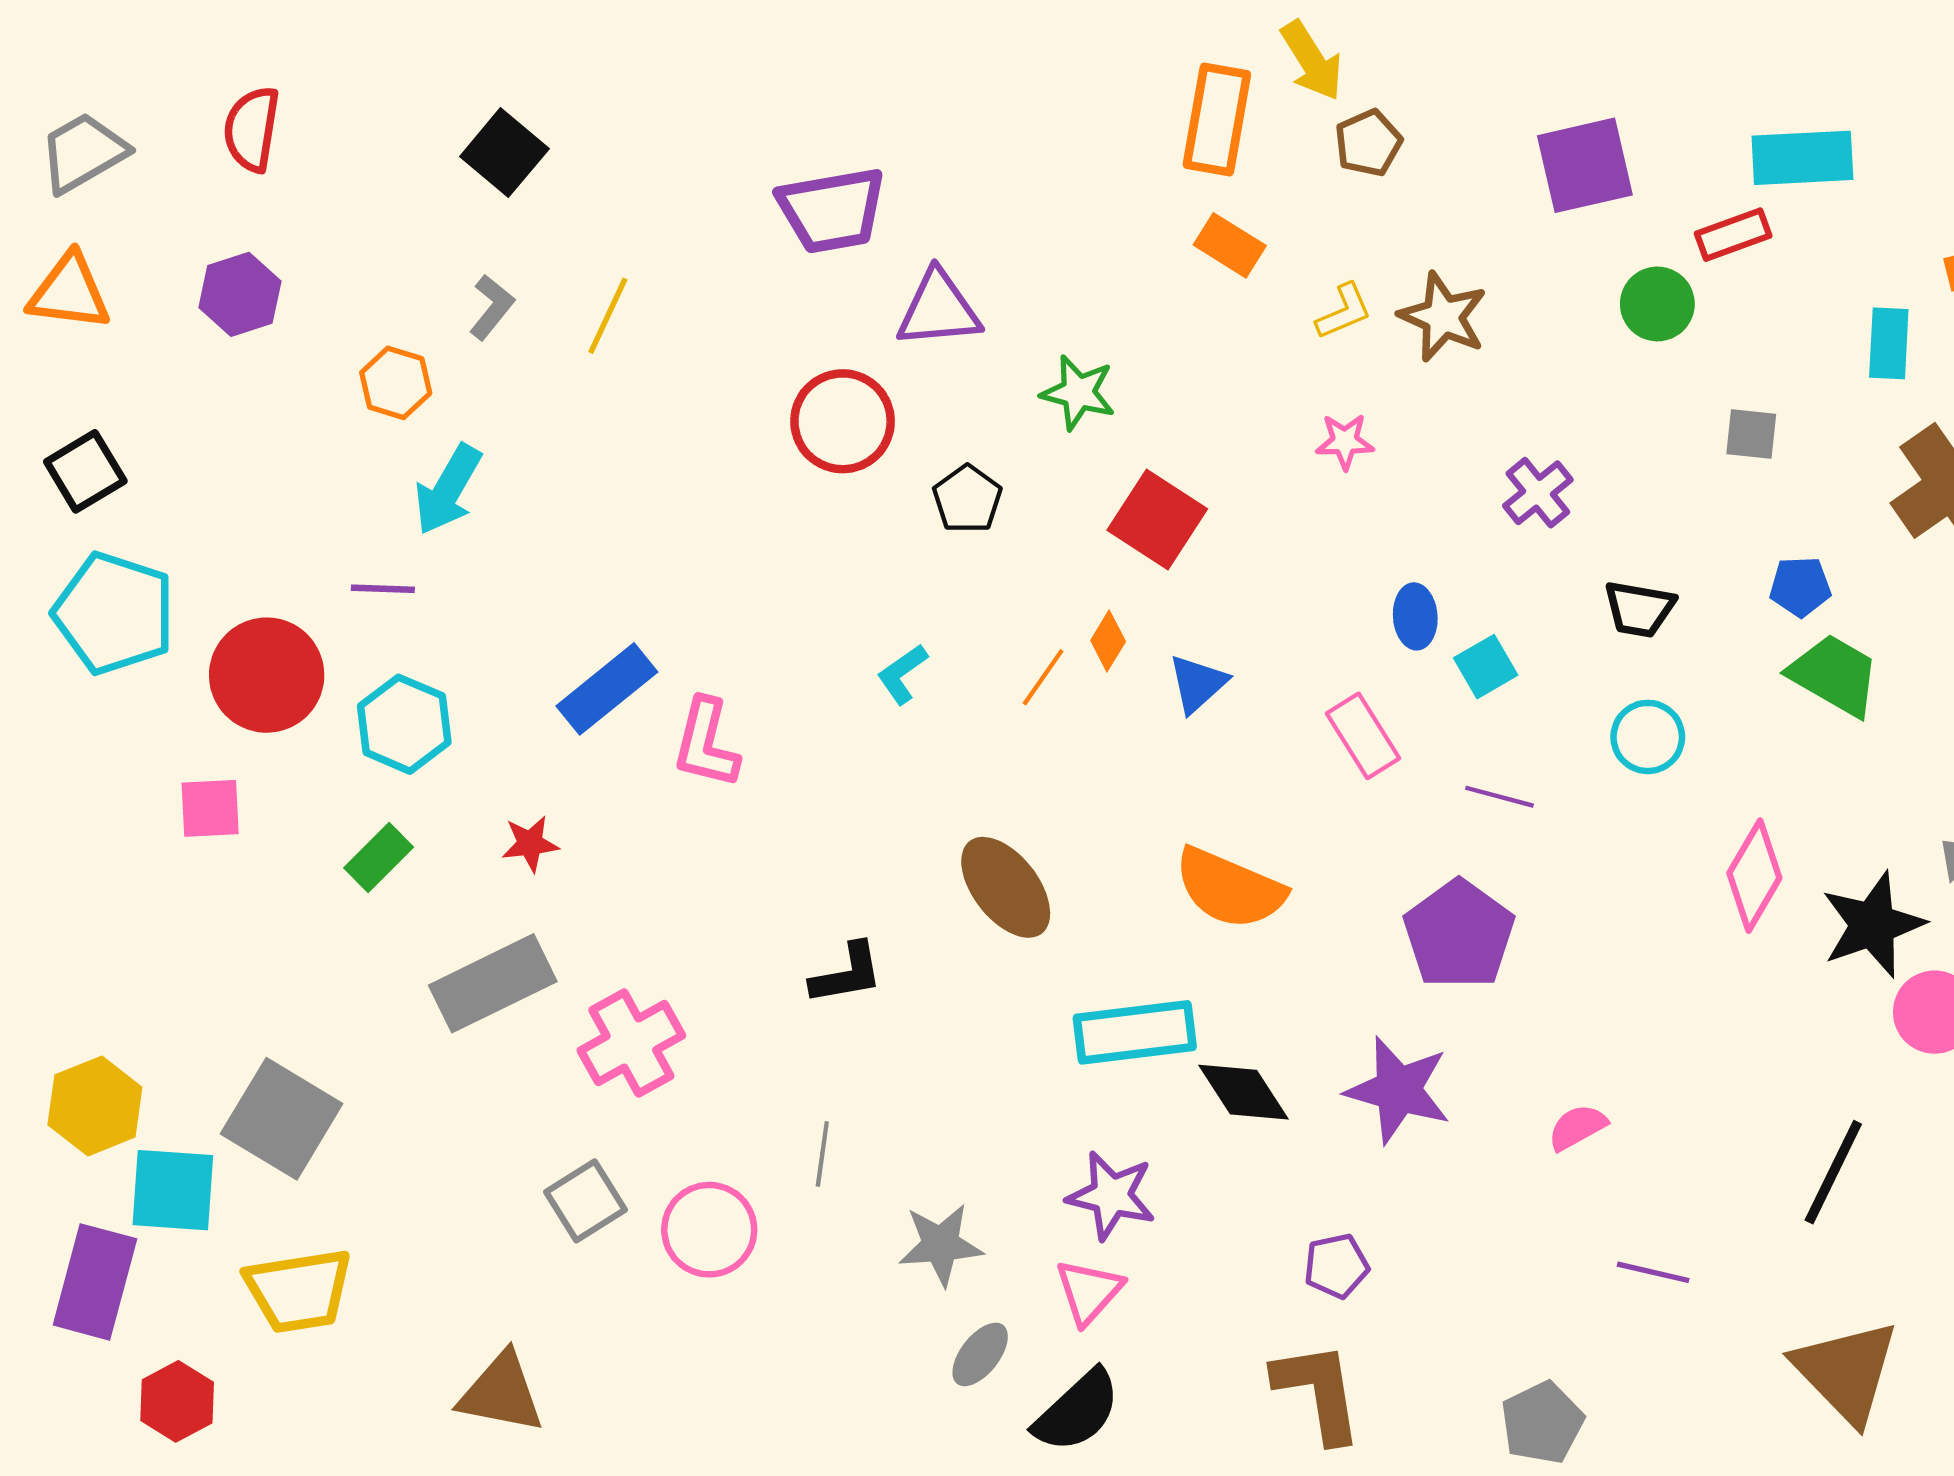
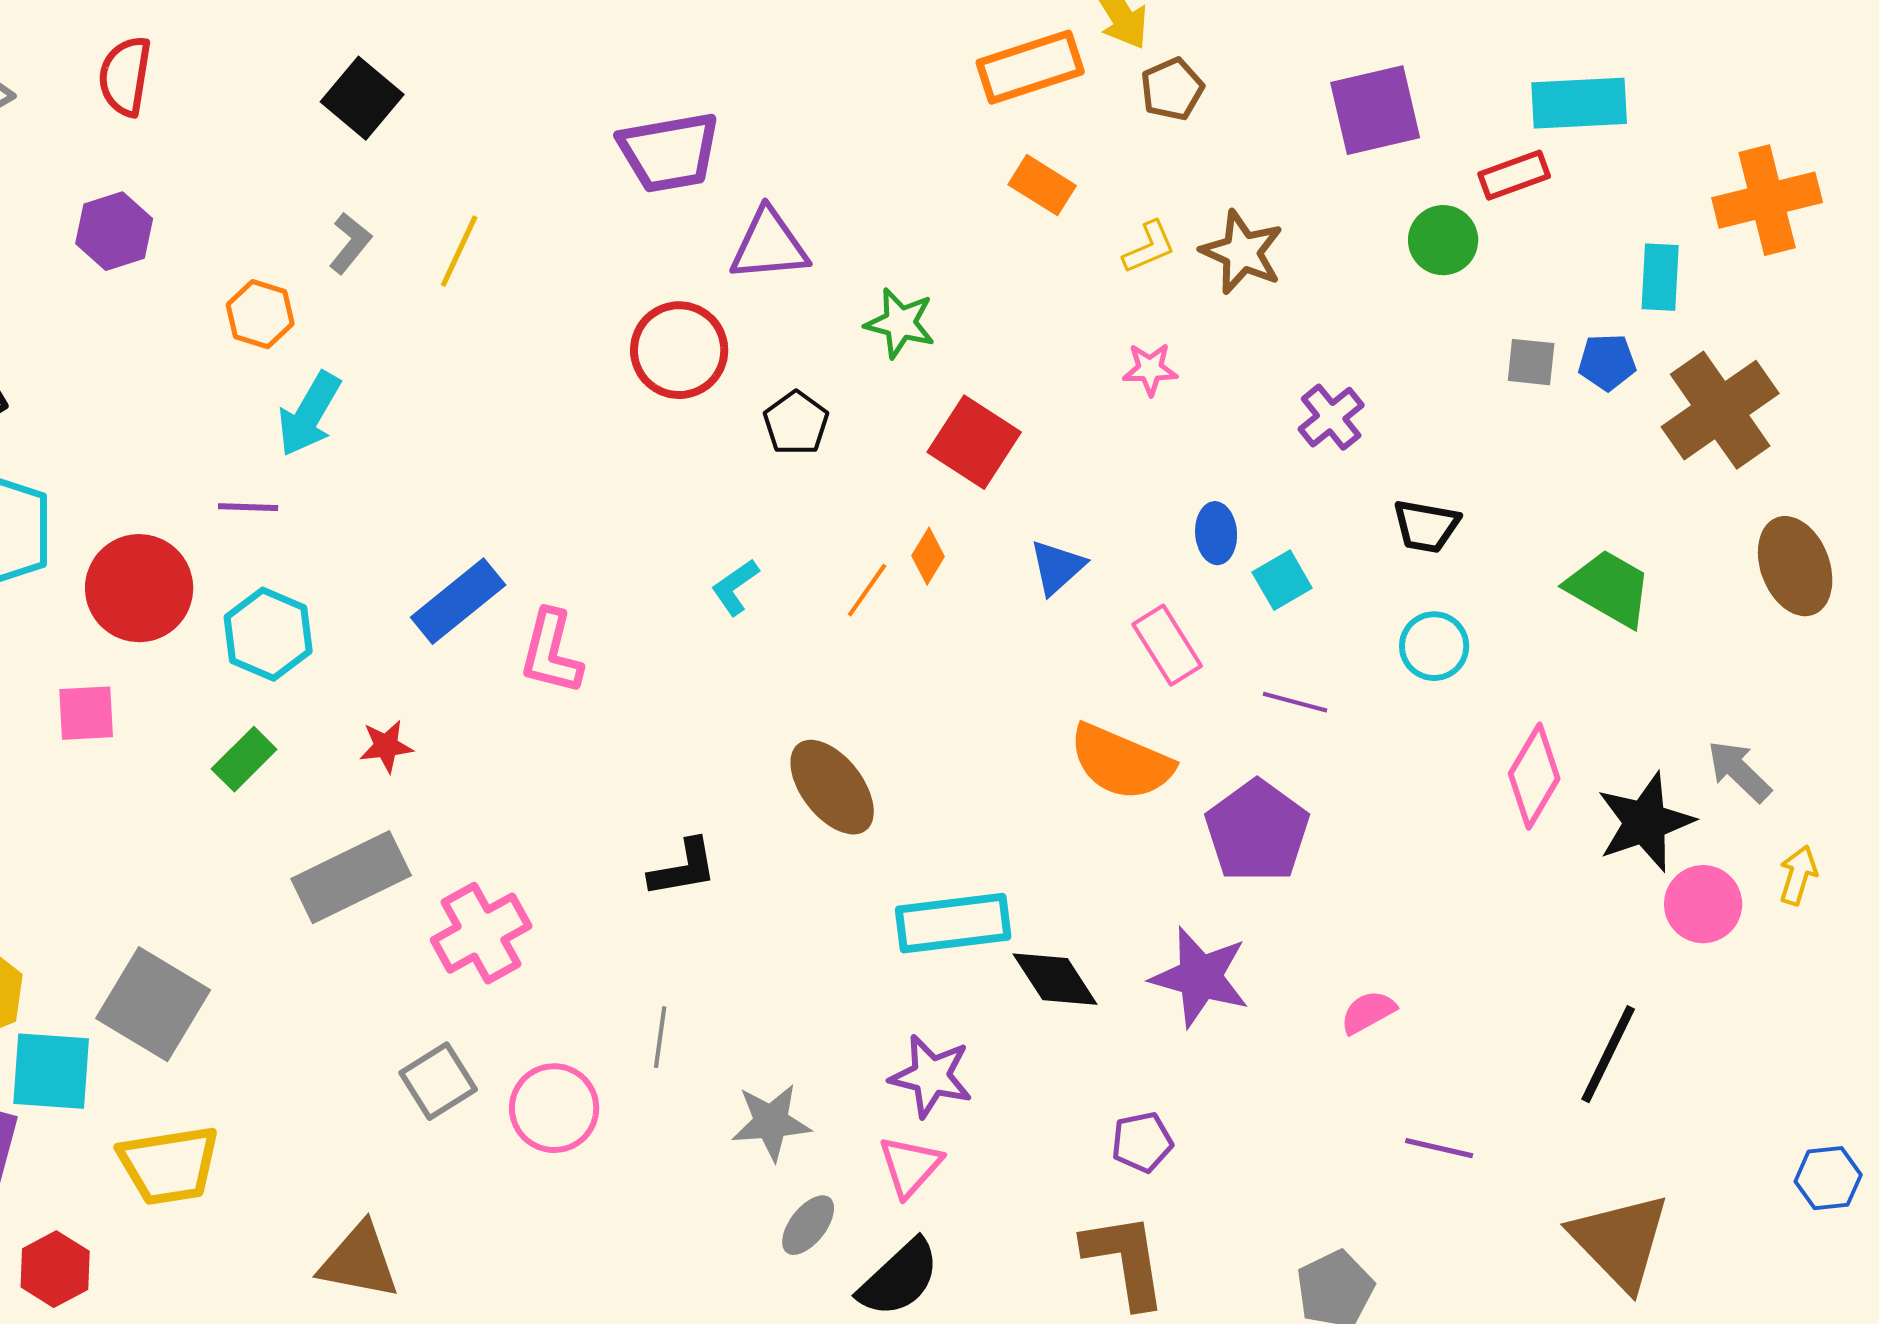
orange rectangle: (1217, 119) -> (1030, 67), turned 62
blue pentagon: (1800, 587) -> (1607, 362), moved
blue triangle: (1198, 684) -> (1057, 567), moved
orange semicircle: (1230, 888) -> (1121, 762), moved

